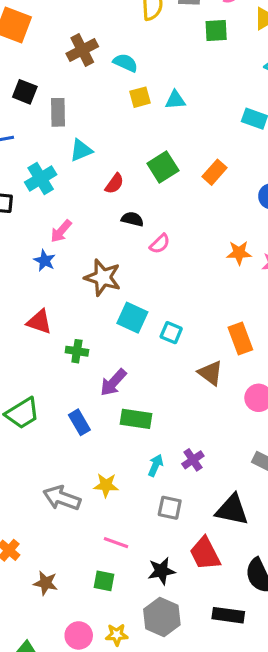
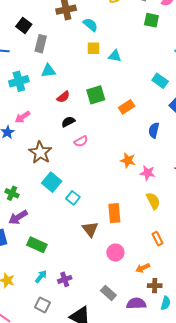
black semicircle: (132, 219) -> (68, 122), turned -56
purple arrow: (113, 382) -> (18, 217), moved

